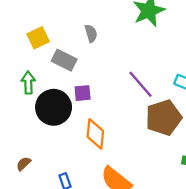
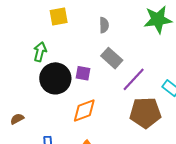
gray rectangle: (64, 60) -> (112, 58), moved
purple line: (140, 84) -> (134, 79), turned 68
orange diamond: (95, 134) -> (84, 111), turned 48

